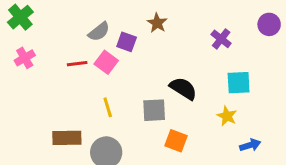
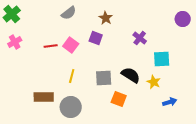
gray semicircle: (99, 32) -> (69, 13), moved
purple cross: (221, 39) -> (140, 38), moved
purple square: (127, 42) -> (96, 38), moved
black semicircle: (183, 88) -> (131, 75), moved
yellow line: (108, 107) -> (72, 76), turned 32

